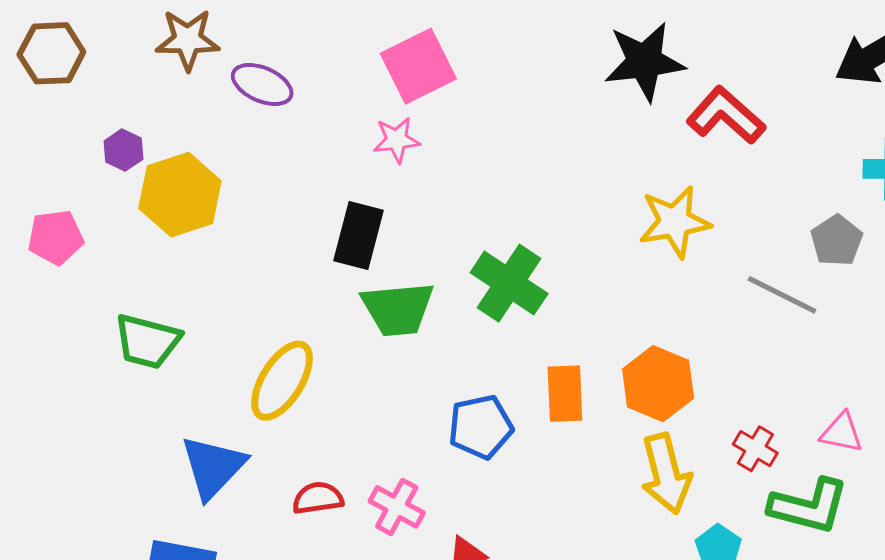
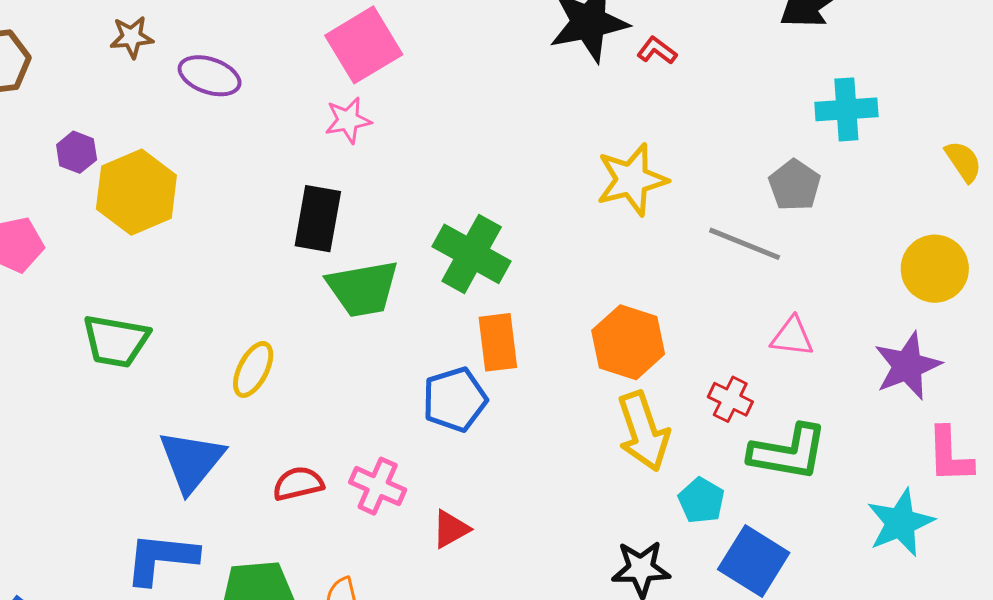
brown star: (188, 40) -> (132, 37), size x0.7
red L-shape: (726, 115) -> (657, 50), moved, size x0.5
yellow ellipse: (282, 381) -> (253, 369), size x0.7
orange rectangle: (565, 394) -> (498, 342), moved
pink triangle: (842, 433) -> (792, 337), moved

